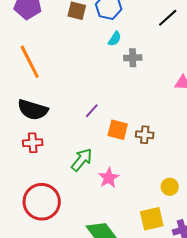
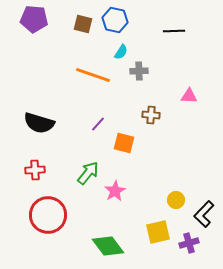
black line: (168, 18) -> (174, 31), turned 40
orange line: (30, 62) -> (93, 75), moved, turned -44
brown cross: (145, 135) -> (151, 115), moved
red cross: (33, 143) -> (35, 170), moved

